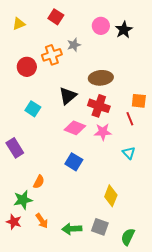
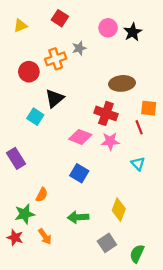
brown ellipse: (101, 78) -> (122, 83), moved
black triangle: (68, 96) -> (55, 98), moved
gray square: (100, 227) -> (107, 243), turned 36
green arrow: (72, 229) -> (78, 217), moved

